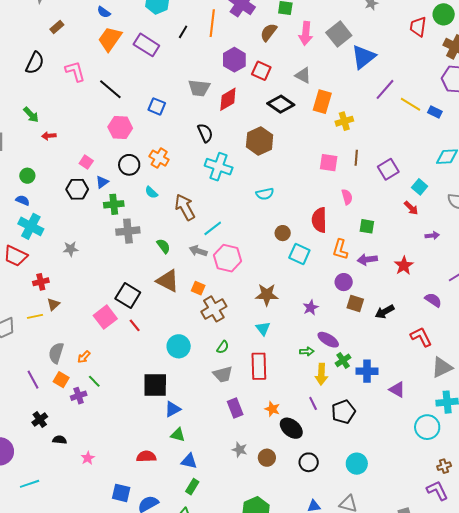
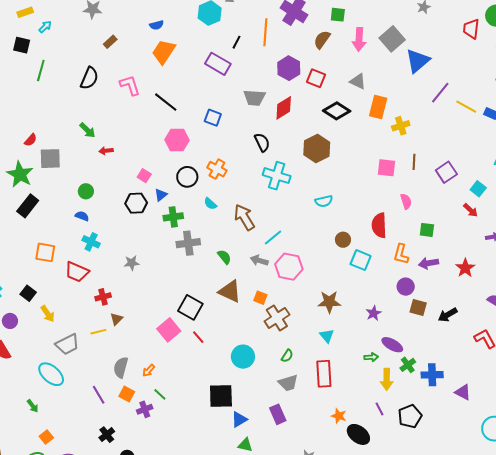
blue semicircle: (104, 12) -> (157, 25), turned -48
purple rectangle: (146, 45) -> (218, 64), moved
cyan cross: (31, 226) -> (91, 242), size x0.7
purple rectangle: (235, 408) -> (278, 414), moved

